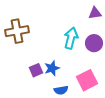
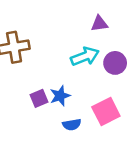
purple triangle: (95, 13) -> (99, 24), moved
cyan arrow: (71, 38) -> (85, 56), turned 55

